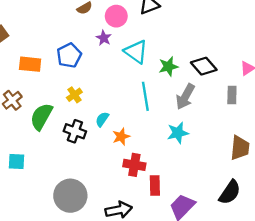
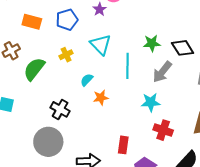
cyan triangle: (136, 52) -> (101, 45), moved
black cross: (75, 131) -> (60, 109), moved
red cross: (134, 165) -> (163, 130), moved

